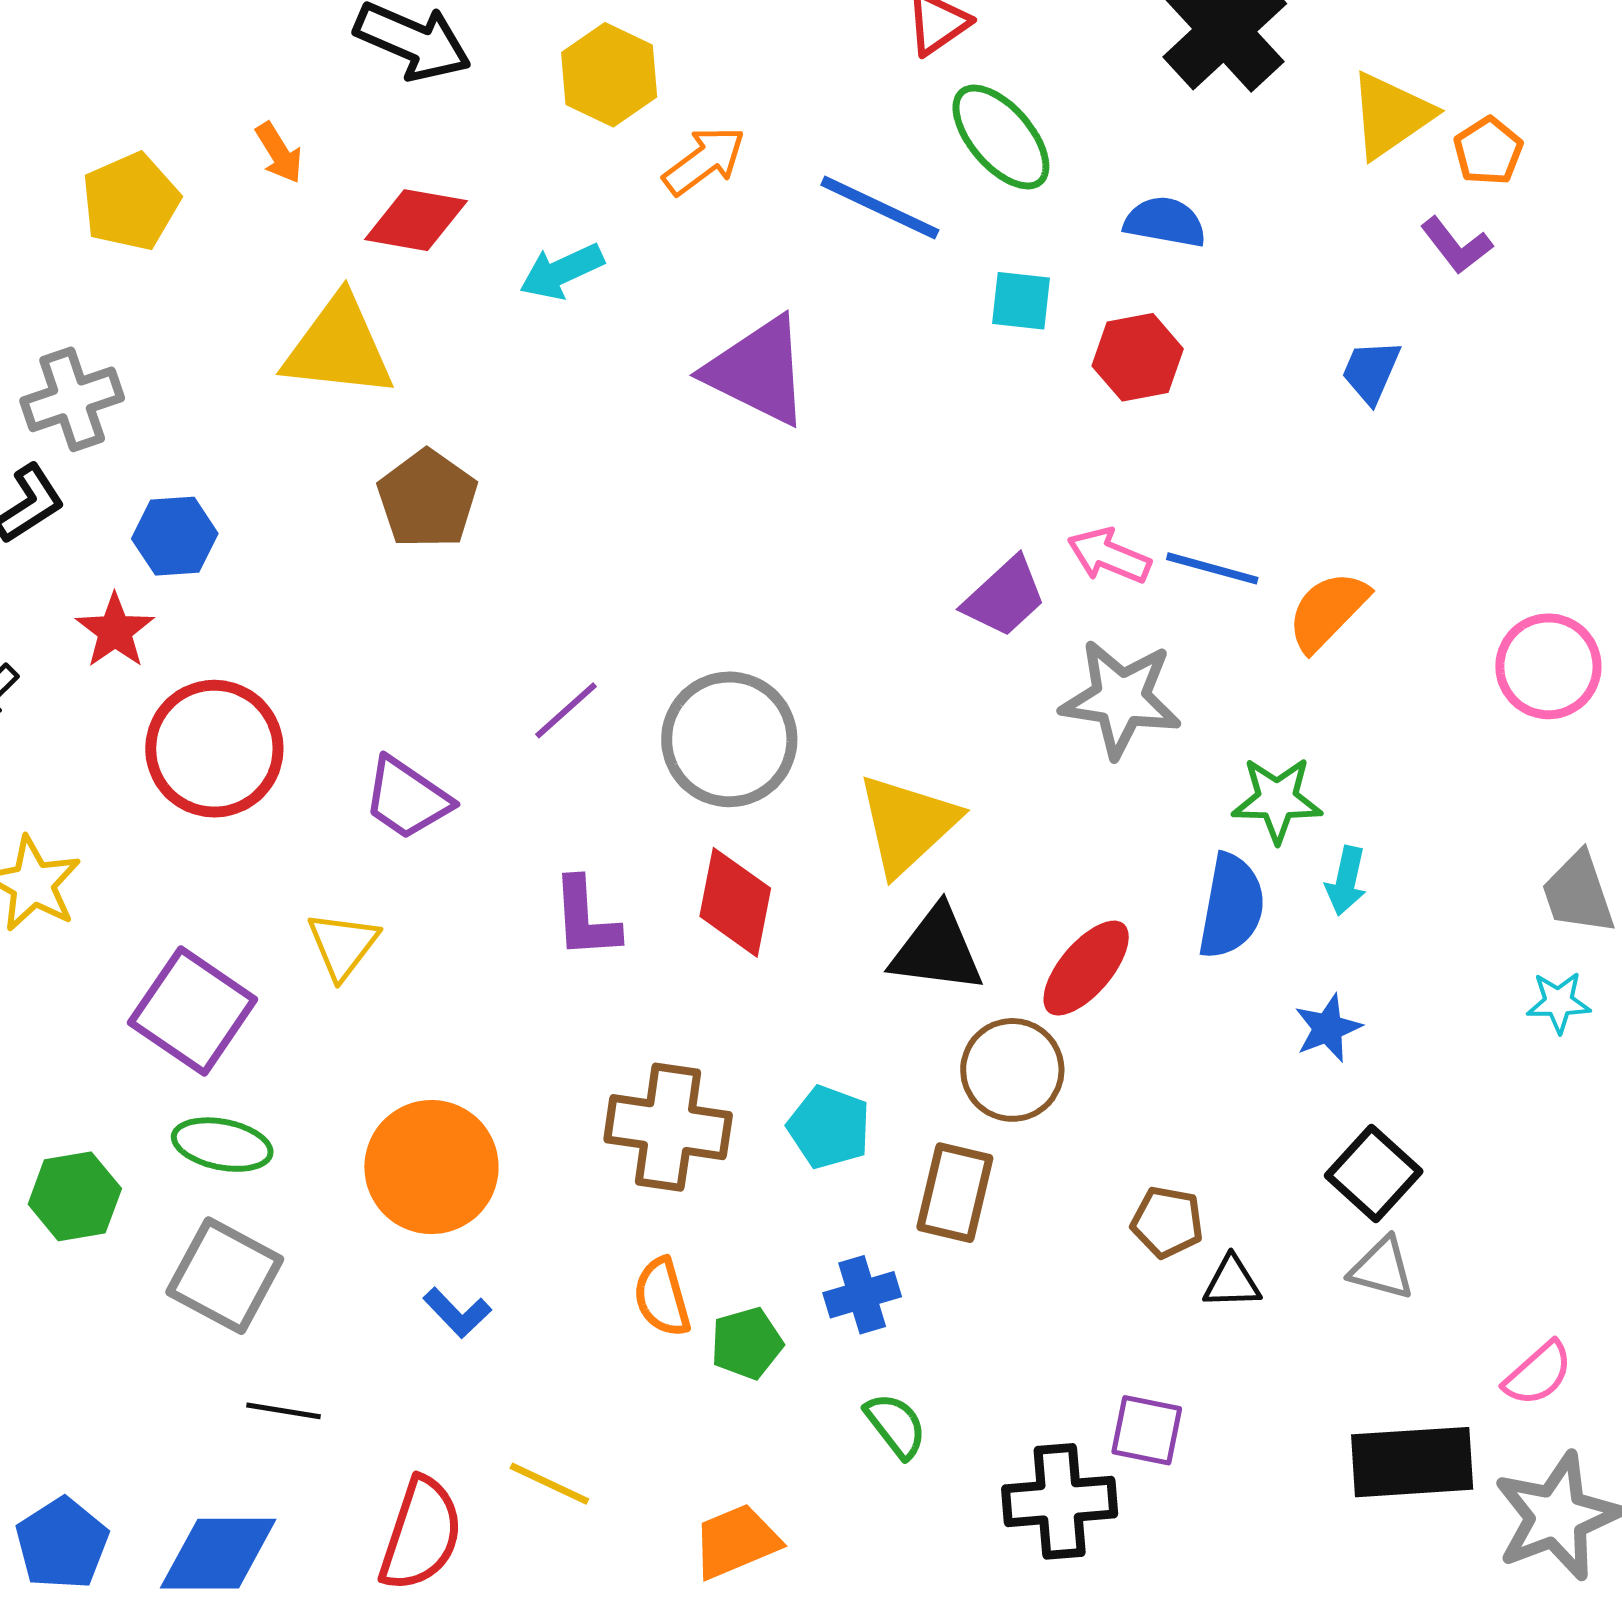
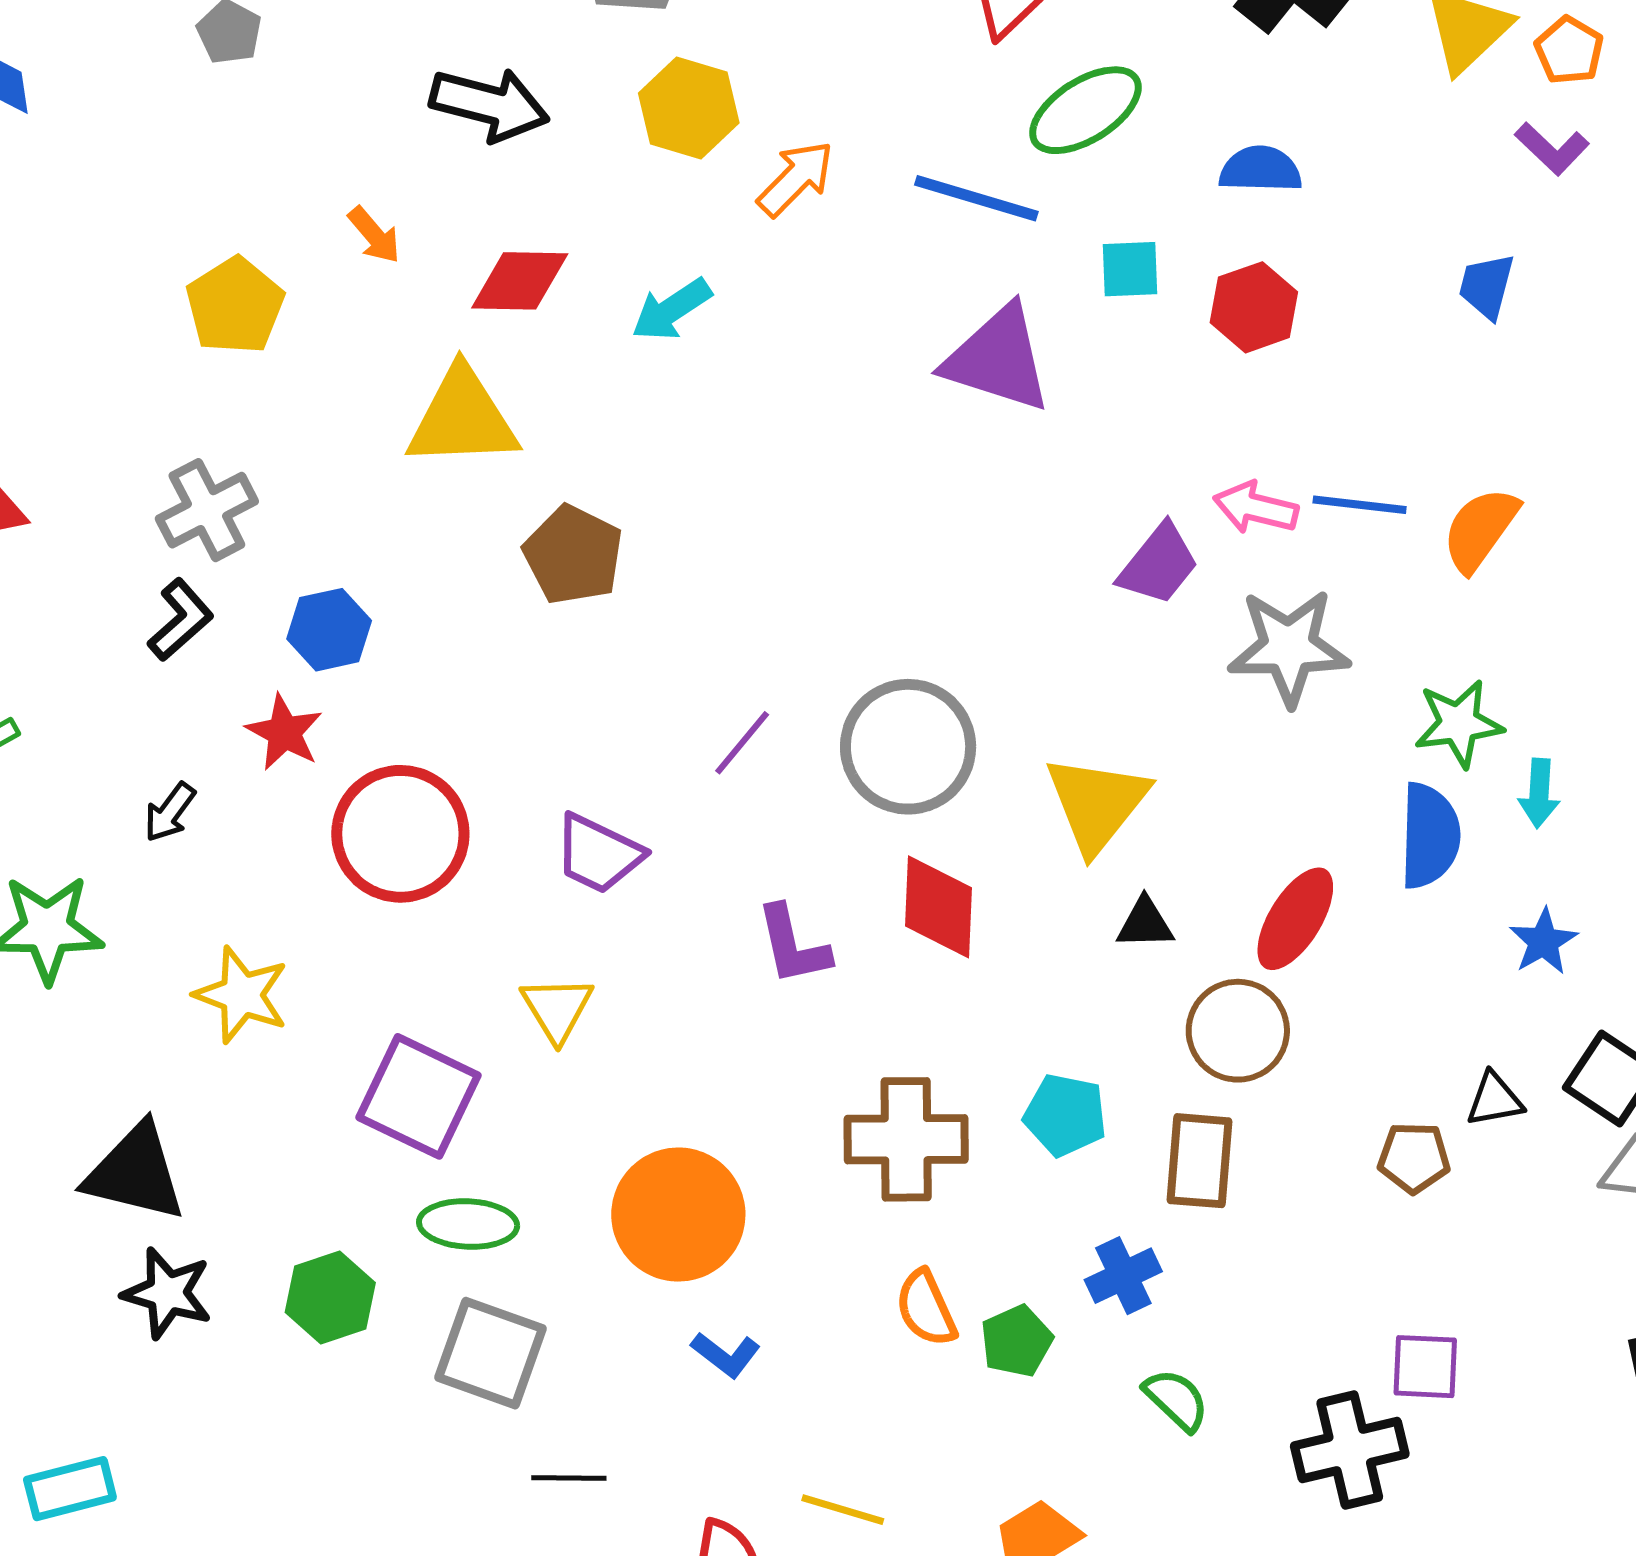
green ellipse: (1001, 137) -> (1085, 110), turned -73
purple triangle: (758, 371) -> (998, 359), moved
black triangle: (937, 950) -> (1145, 923), size x0.6
black triangle: (1232, 1282) -> (1495, 1100), moved

